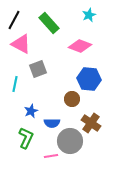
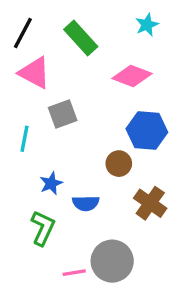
gray circle: (70, 141) -> (112, 261), moved
pink line: (51, 156) -> (74, 273), moved

